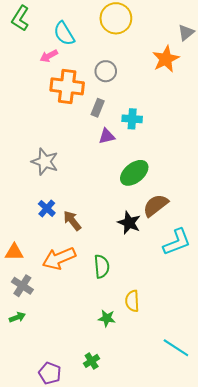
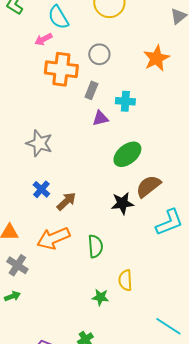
orange star: (166, 59) -> (156, 58), moved
brown arrow: (72, 221) -> (66, 201), turned 85
black star: (129, 223) -> (122, 203), turned -30

